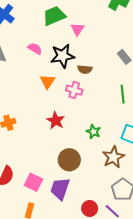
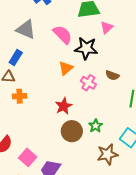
pink semicircle: (35, 49) -> (63, 35), size x1.5
brown semicircle: (85, 69) -> (112, 75), moved
brown circle: (69, 160) -> (72, 131), moved

